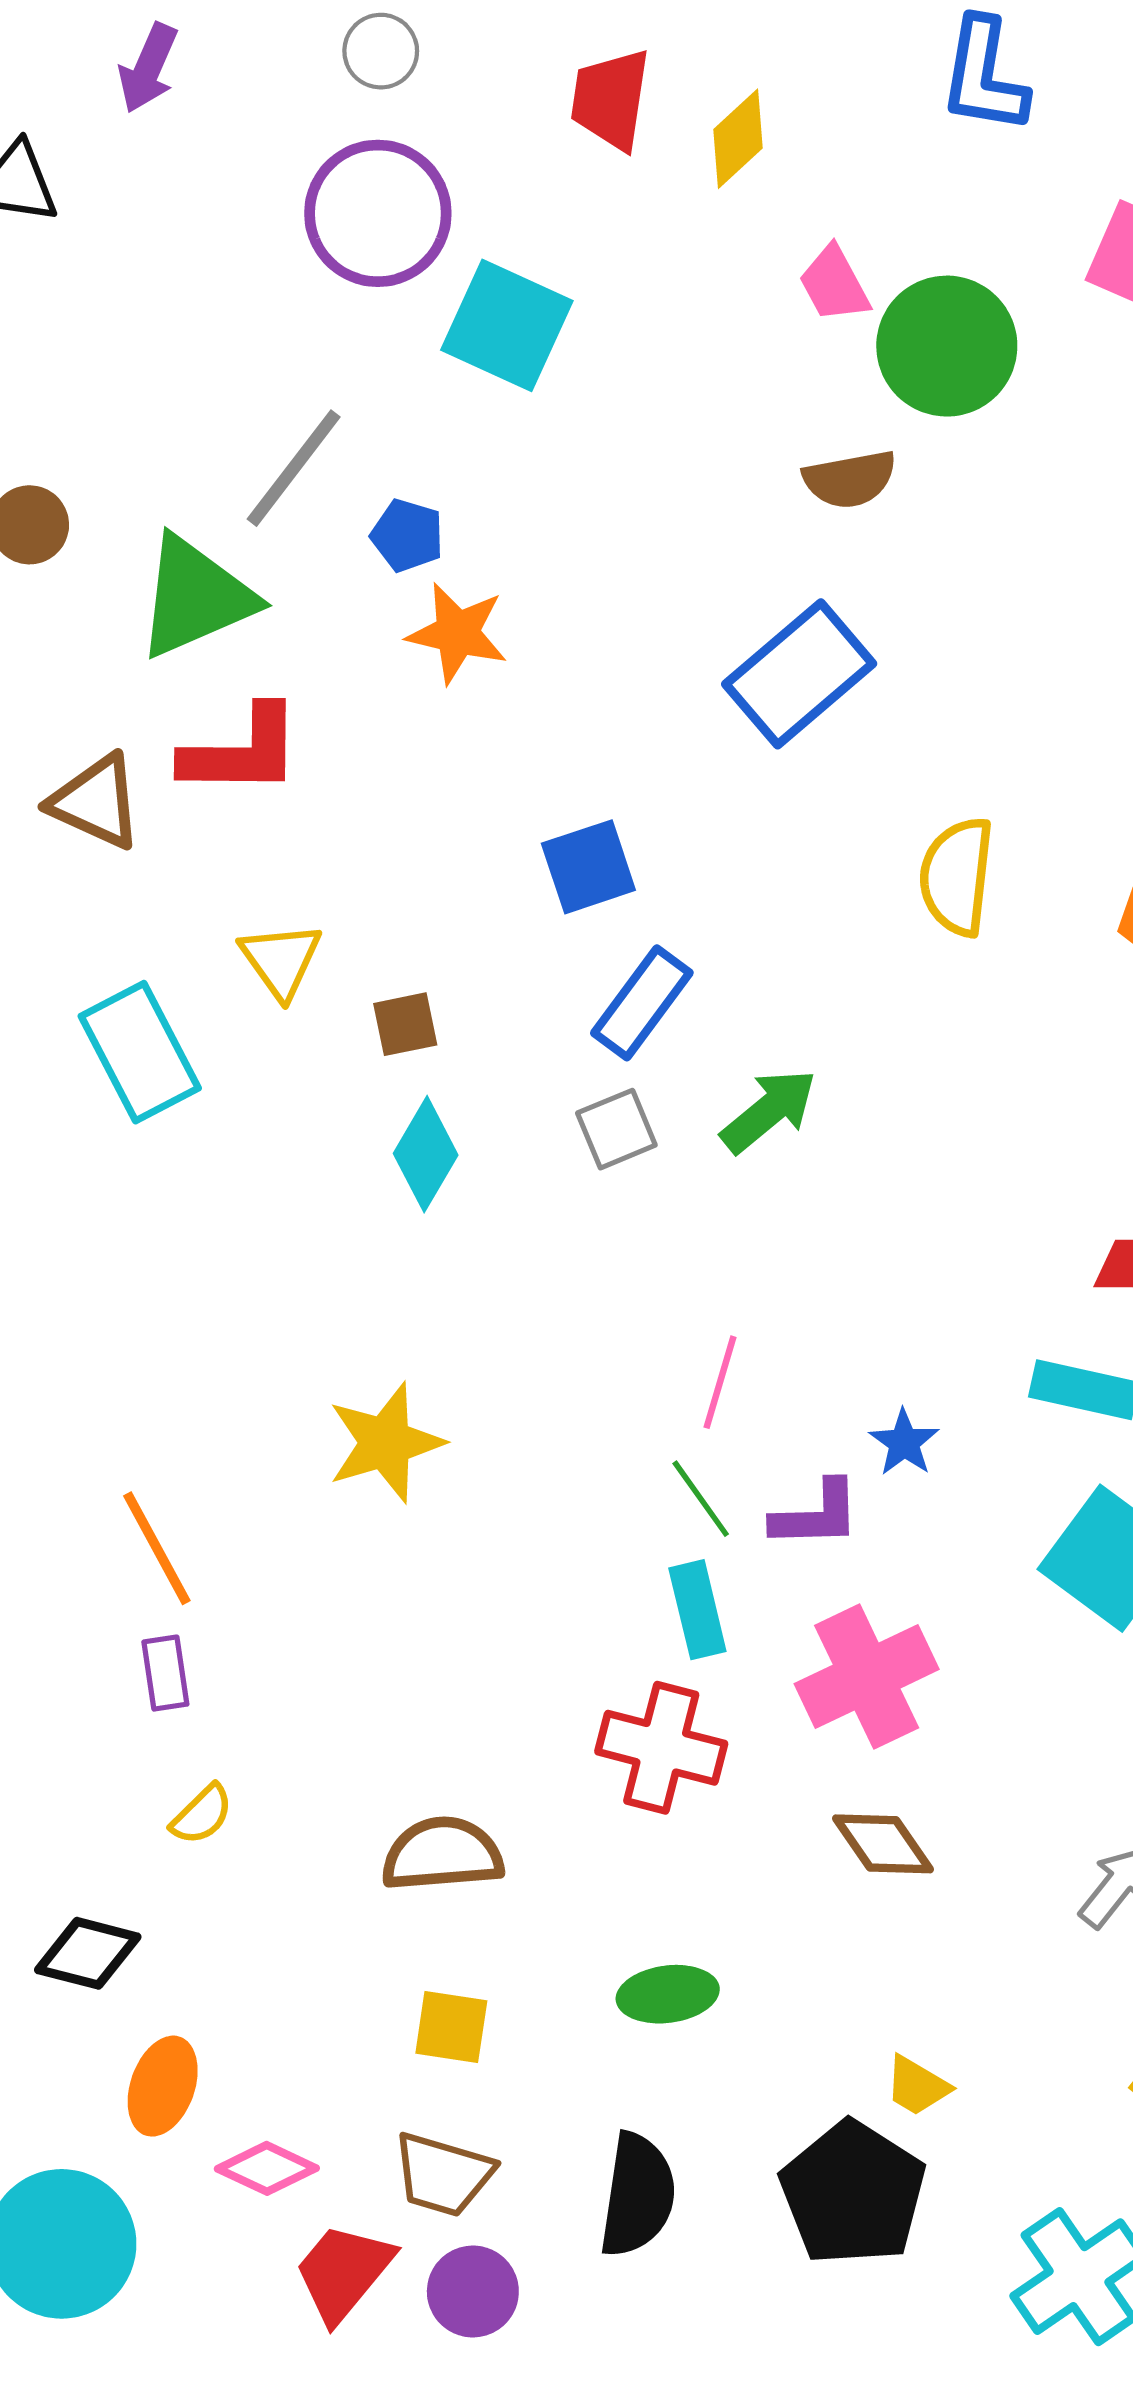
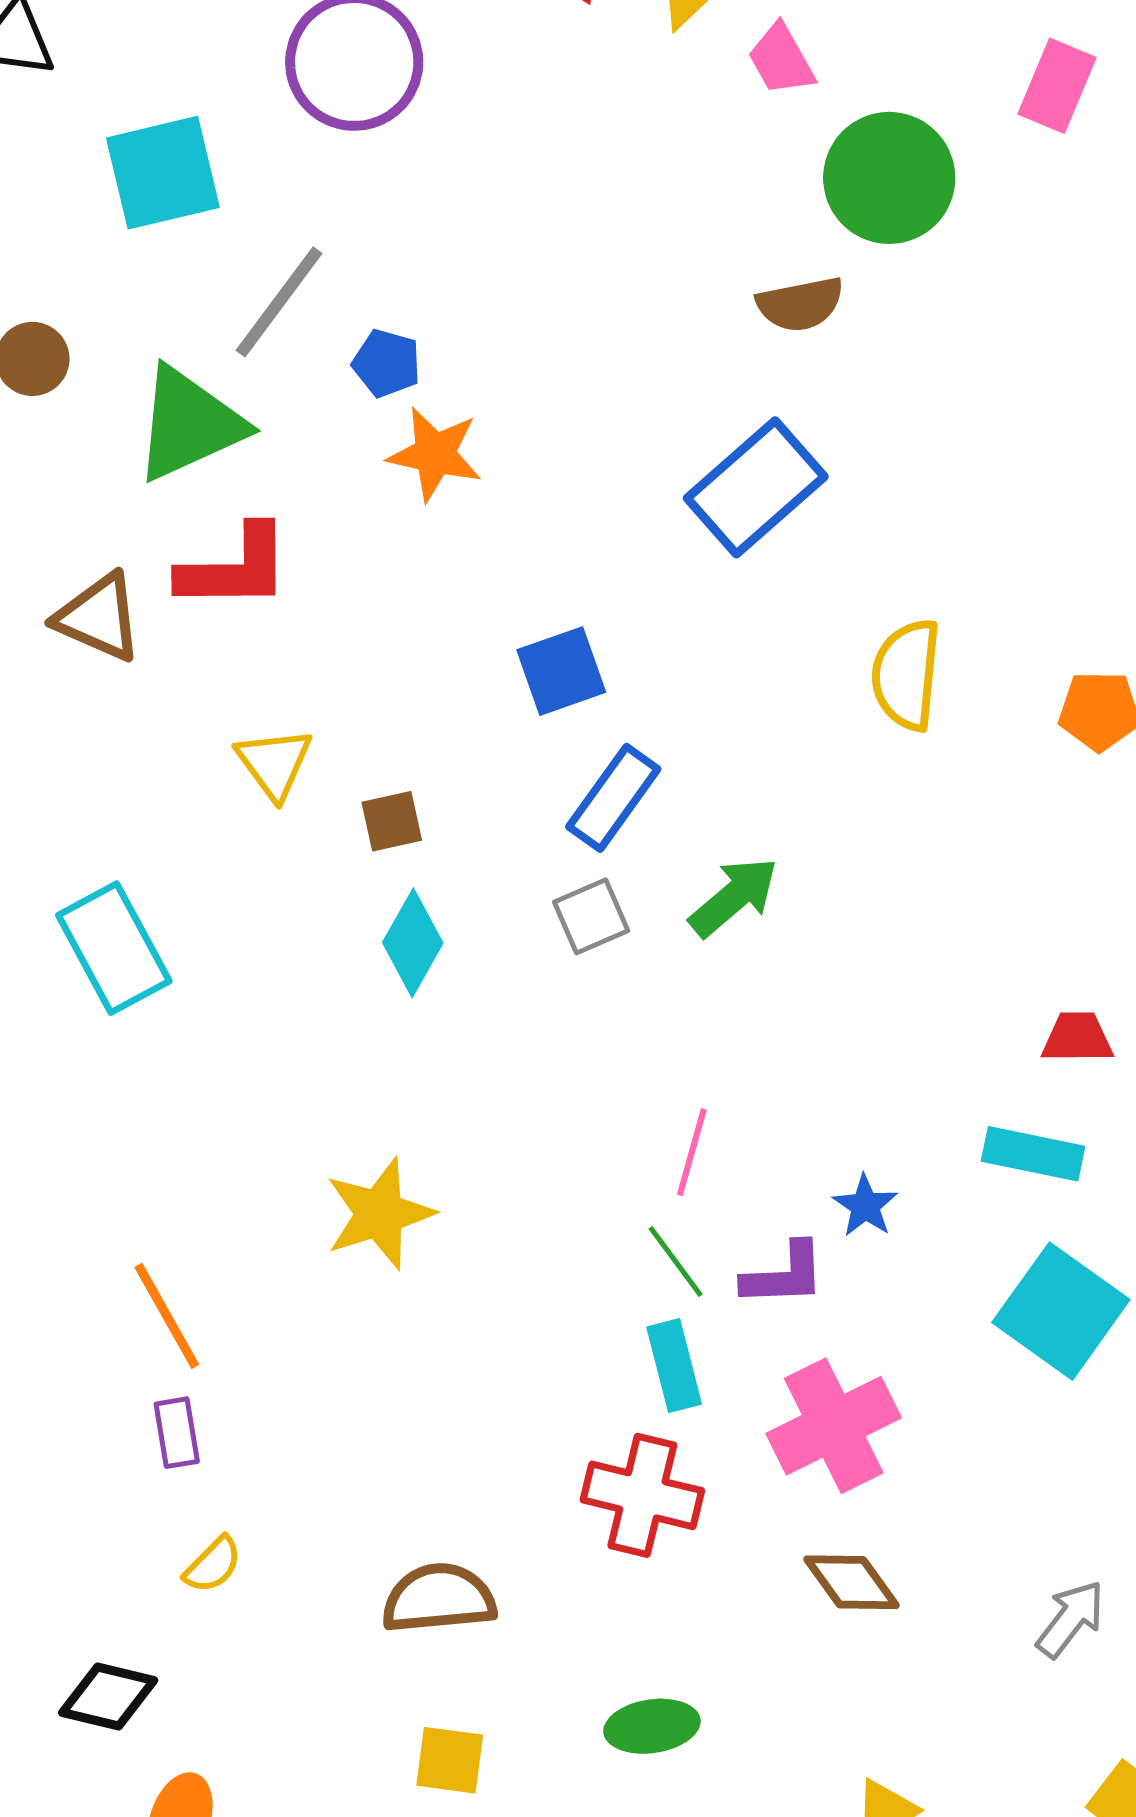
pink trapezoid: (834, 284) -> (781, 60), moved
cyan square: (507, 325) -> (163, 173), moved, turned -37
cyan rectangle: (140, 1052) -> (114, 948), moved

